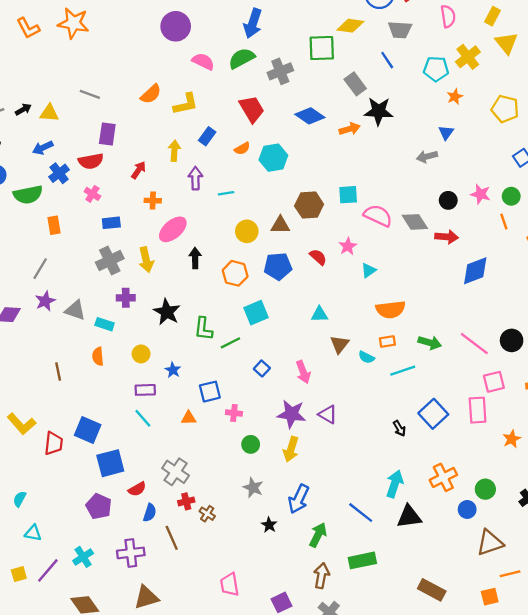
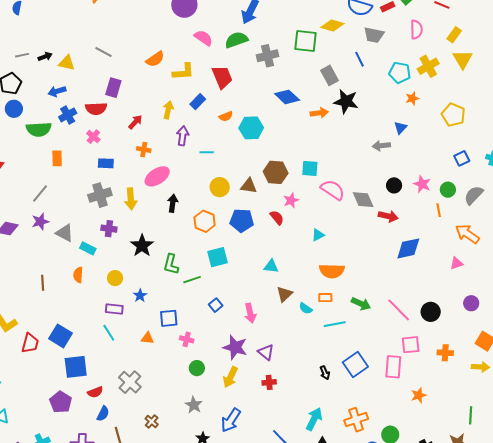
red trapezoid: (252, 109) -> (222, 77), moved
pink star: (348, 246) -> (291, 200), moved
red cross: (186, 501) -> (269, 382), moved

